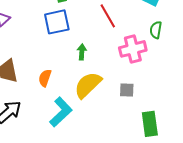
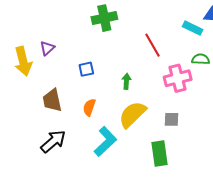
blue square: (57, 22) -> (86, 69), moved, size x0.6
green semicircle: (156, 30) -> (201, 59), turned 84
green rectangle: (150, 124) -> (160, 153), moved

